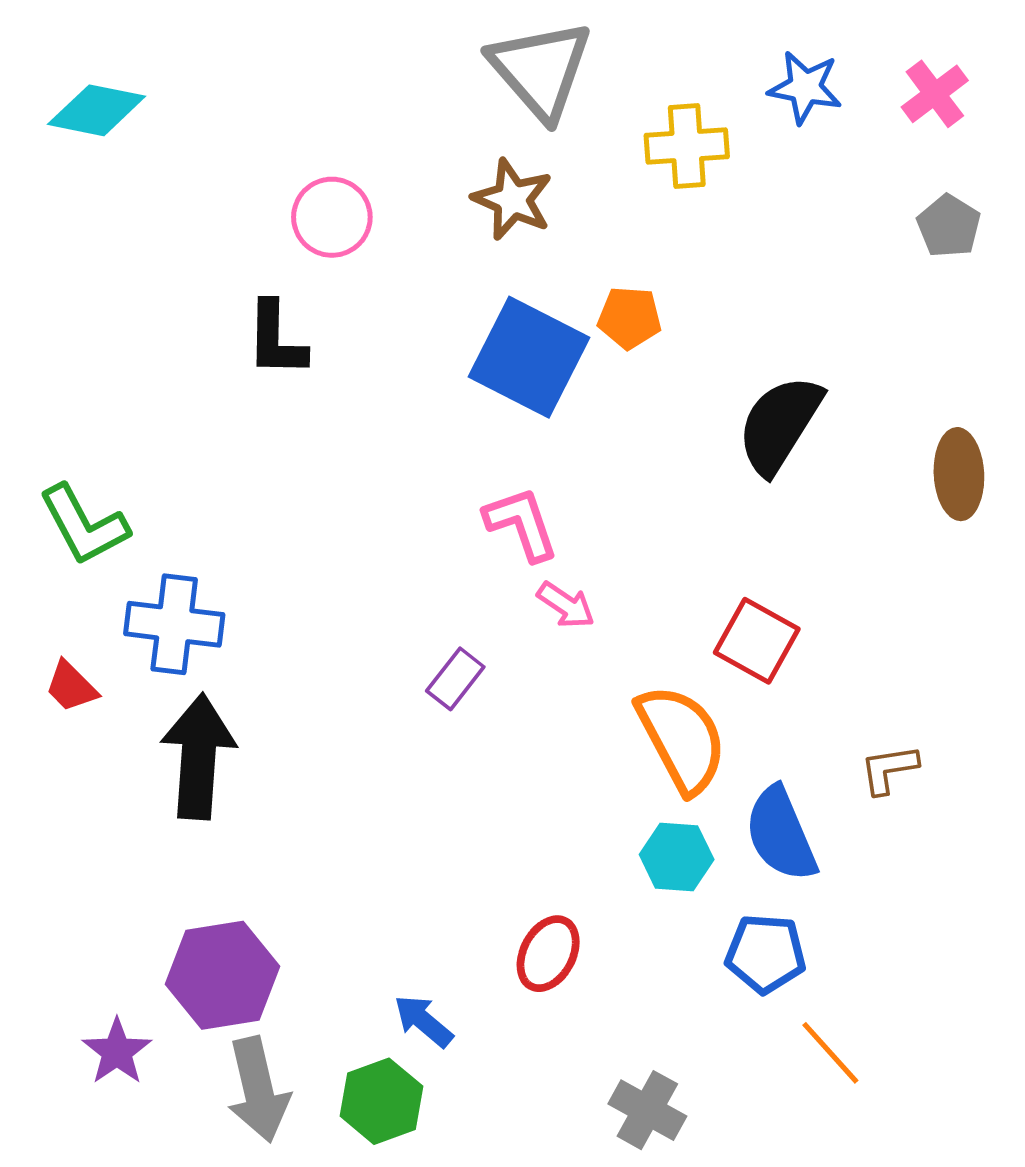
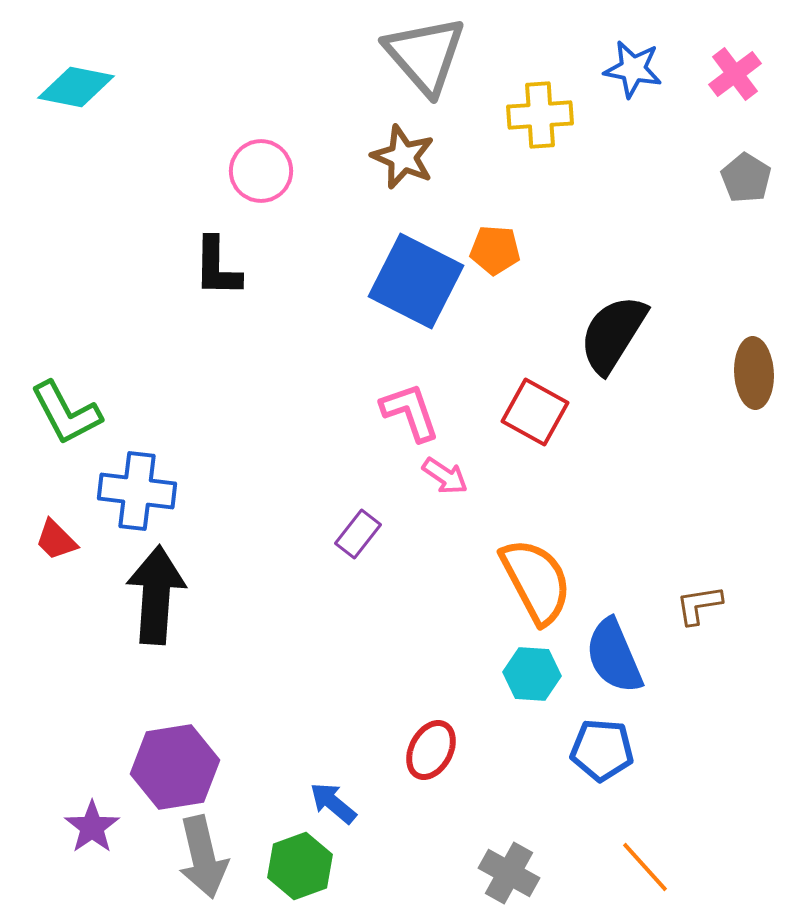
red square: (757, 641) -> (535, 412), moved
orange line: (830, 1053) -> (645, 867), moved

